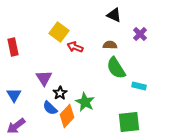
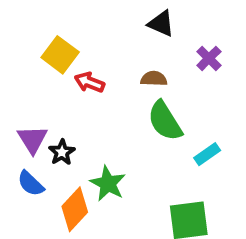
cyan rectangle: (139, 86) -> (207, 154), turned -48
black star: (60, 93) -> (62, 152), moved
blue semicircle: (50, 108) -> (31, 184), moved

